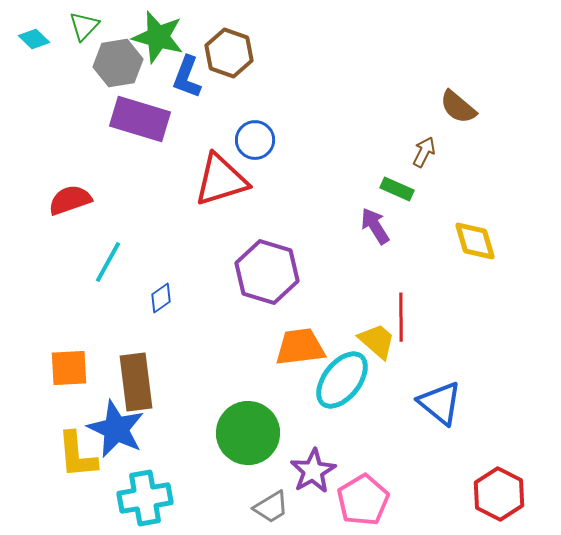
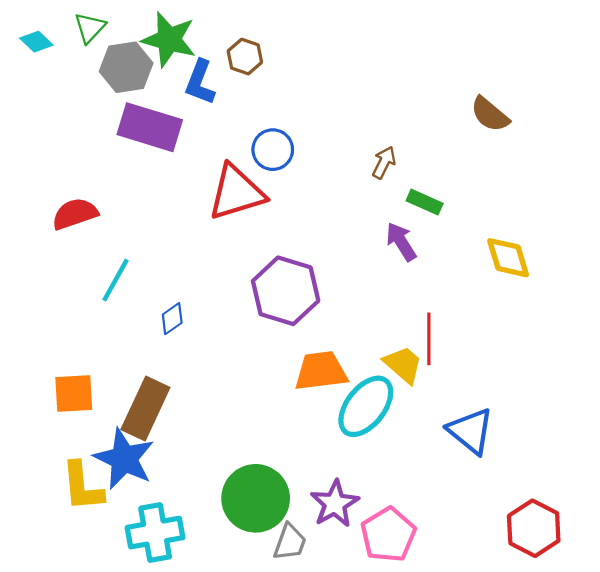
brown hexagon: (229, 53) -> (245, 57), size x0.7
brown arrow: (424, 152) -> (384, 162), moved
brown rectangle: (136, 382) -> (145, 408), turned 32
green circle: (248, 433) -> (256, 498), moved
gray trapezoid: (271, 507) -> (290, 542), turned -39

